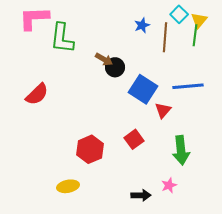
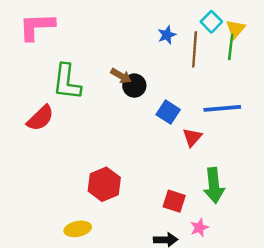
green L-shape: (62, 38) -> (67, 82), moved
blue square: (143, 89) -> (168, 112), size x0.7
red square: (134, 139) -> (174, 201), moved, turned -36

